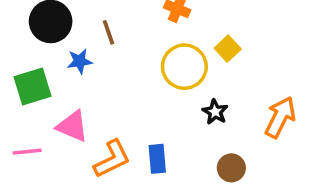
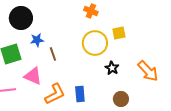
brown line: (108, 32) -> (53, 54), moved
yellow square: (228, 49) -> (119, 33), turned 32
orange arrow: (280, 117) -> (148, 71), turned 110

